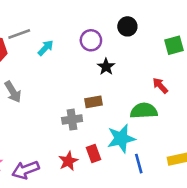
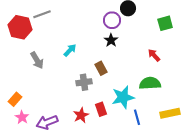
purple circle: (91, 40) -> (112, 20), moved
cyan arrow: (46, 48) -> (70, 50), moved
brown rectangle: (93, 102) -> (101, 68), turned 72
green semicircle: (144, 111) -> (150, 83), moved

